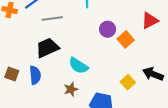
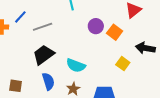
black arrow: (153, 74) -> (145, 48), moved
blue semicircle: (35, 75) -> (48, 81), moved
yellow square: (128, 82) -> (123, 64), moved

